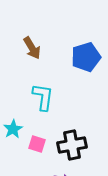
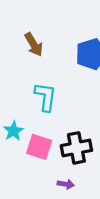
pink square: (37, 144) -> (39, 147), size x1.4

